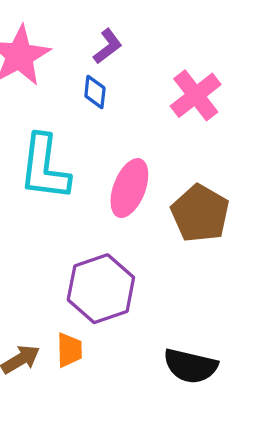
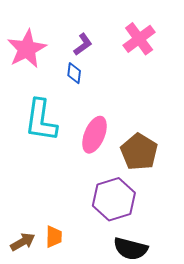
pink cross: (196, 95) -> (139, 39), moved
purple hexagon: (101, 289) -> (114, 199), moved

